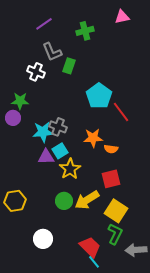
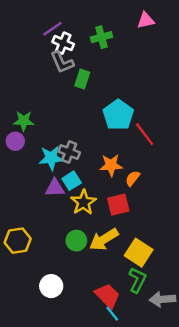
white cross: (36, 72) -> (63, 43), moved
orange semicircle: (111, 149) -> (133, 178), turned 120
red square: (111, 179) -> (118, 205), moved

